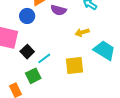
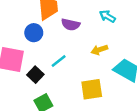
cyan line: (44, 58) -> (59, 61), moved

